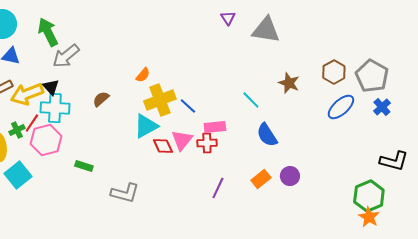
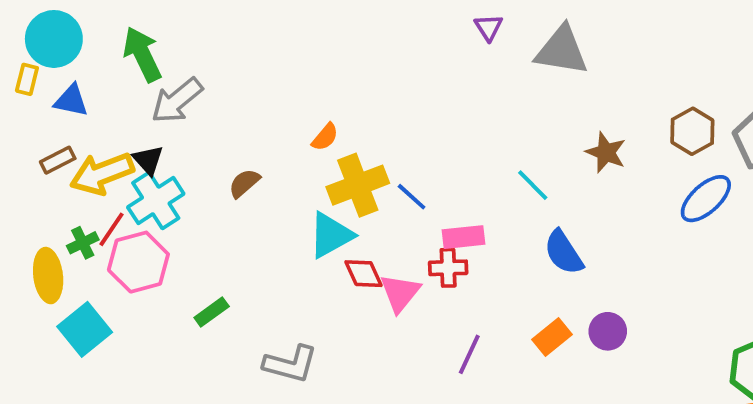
cyan cross: (55, 108) -> (156, 200), turned -36
pink triangle: (182, 140) -> (400, 293), moved
green rectangle: (84, 166) -> (212, 312), turned -54

